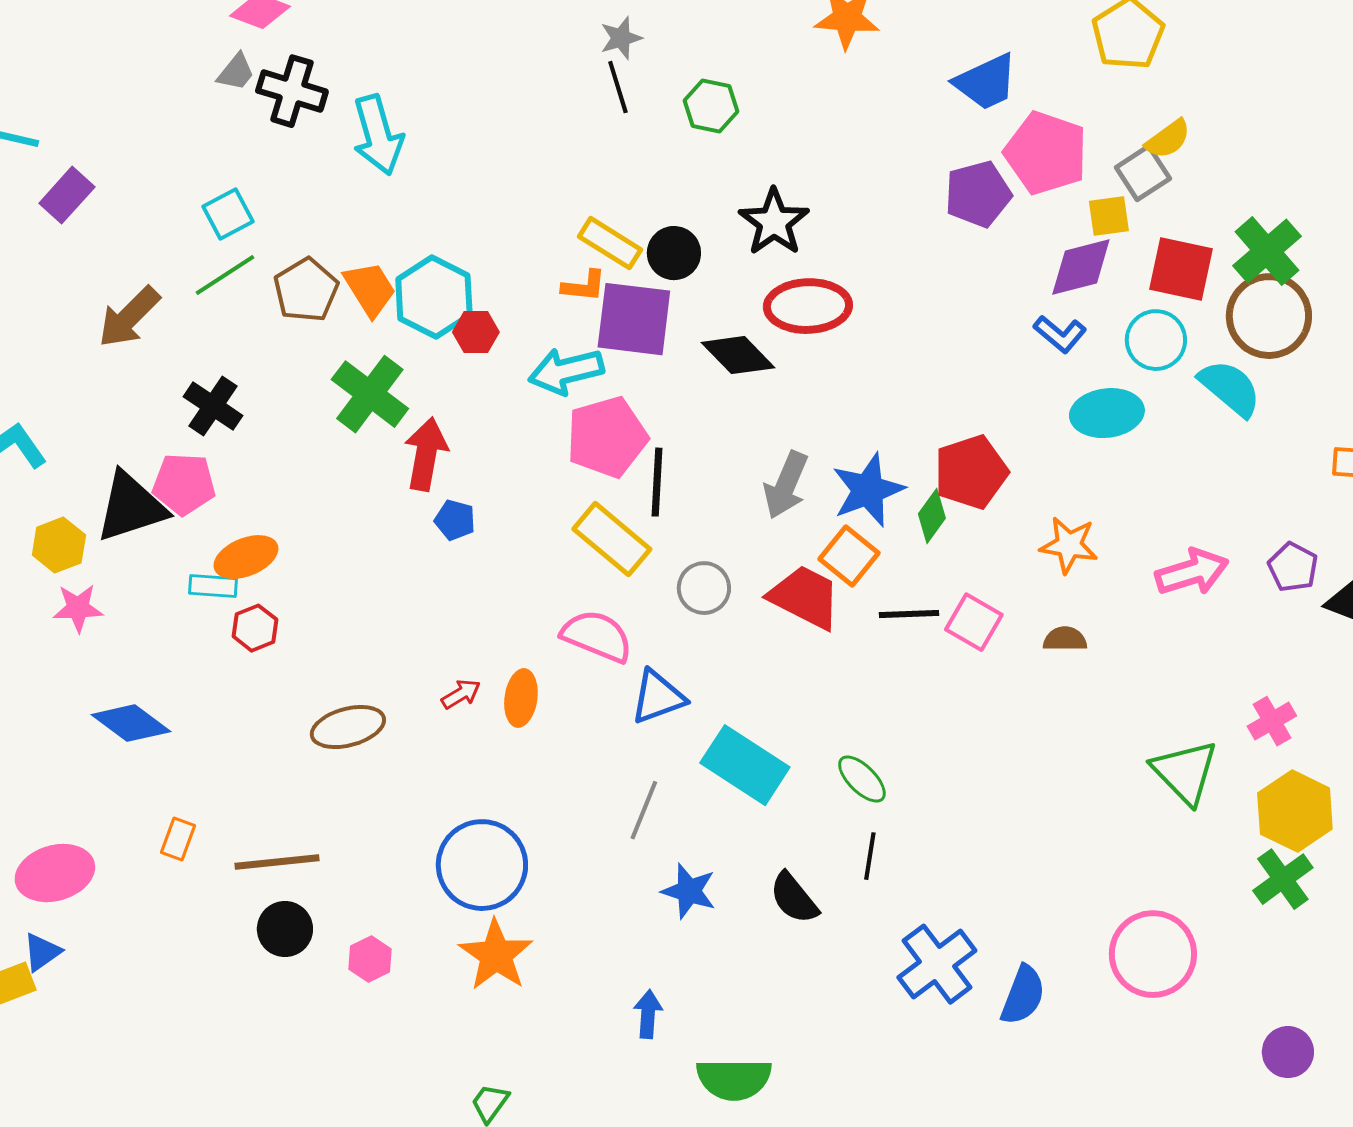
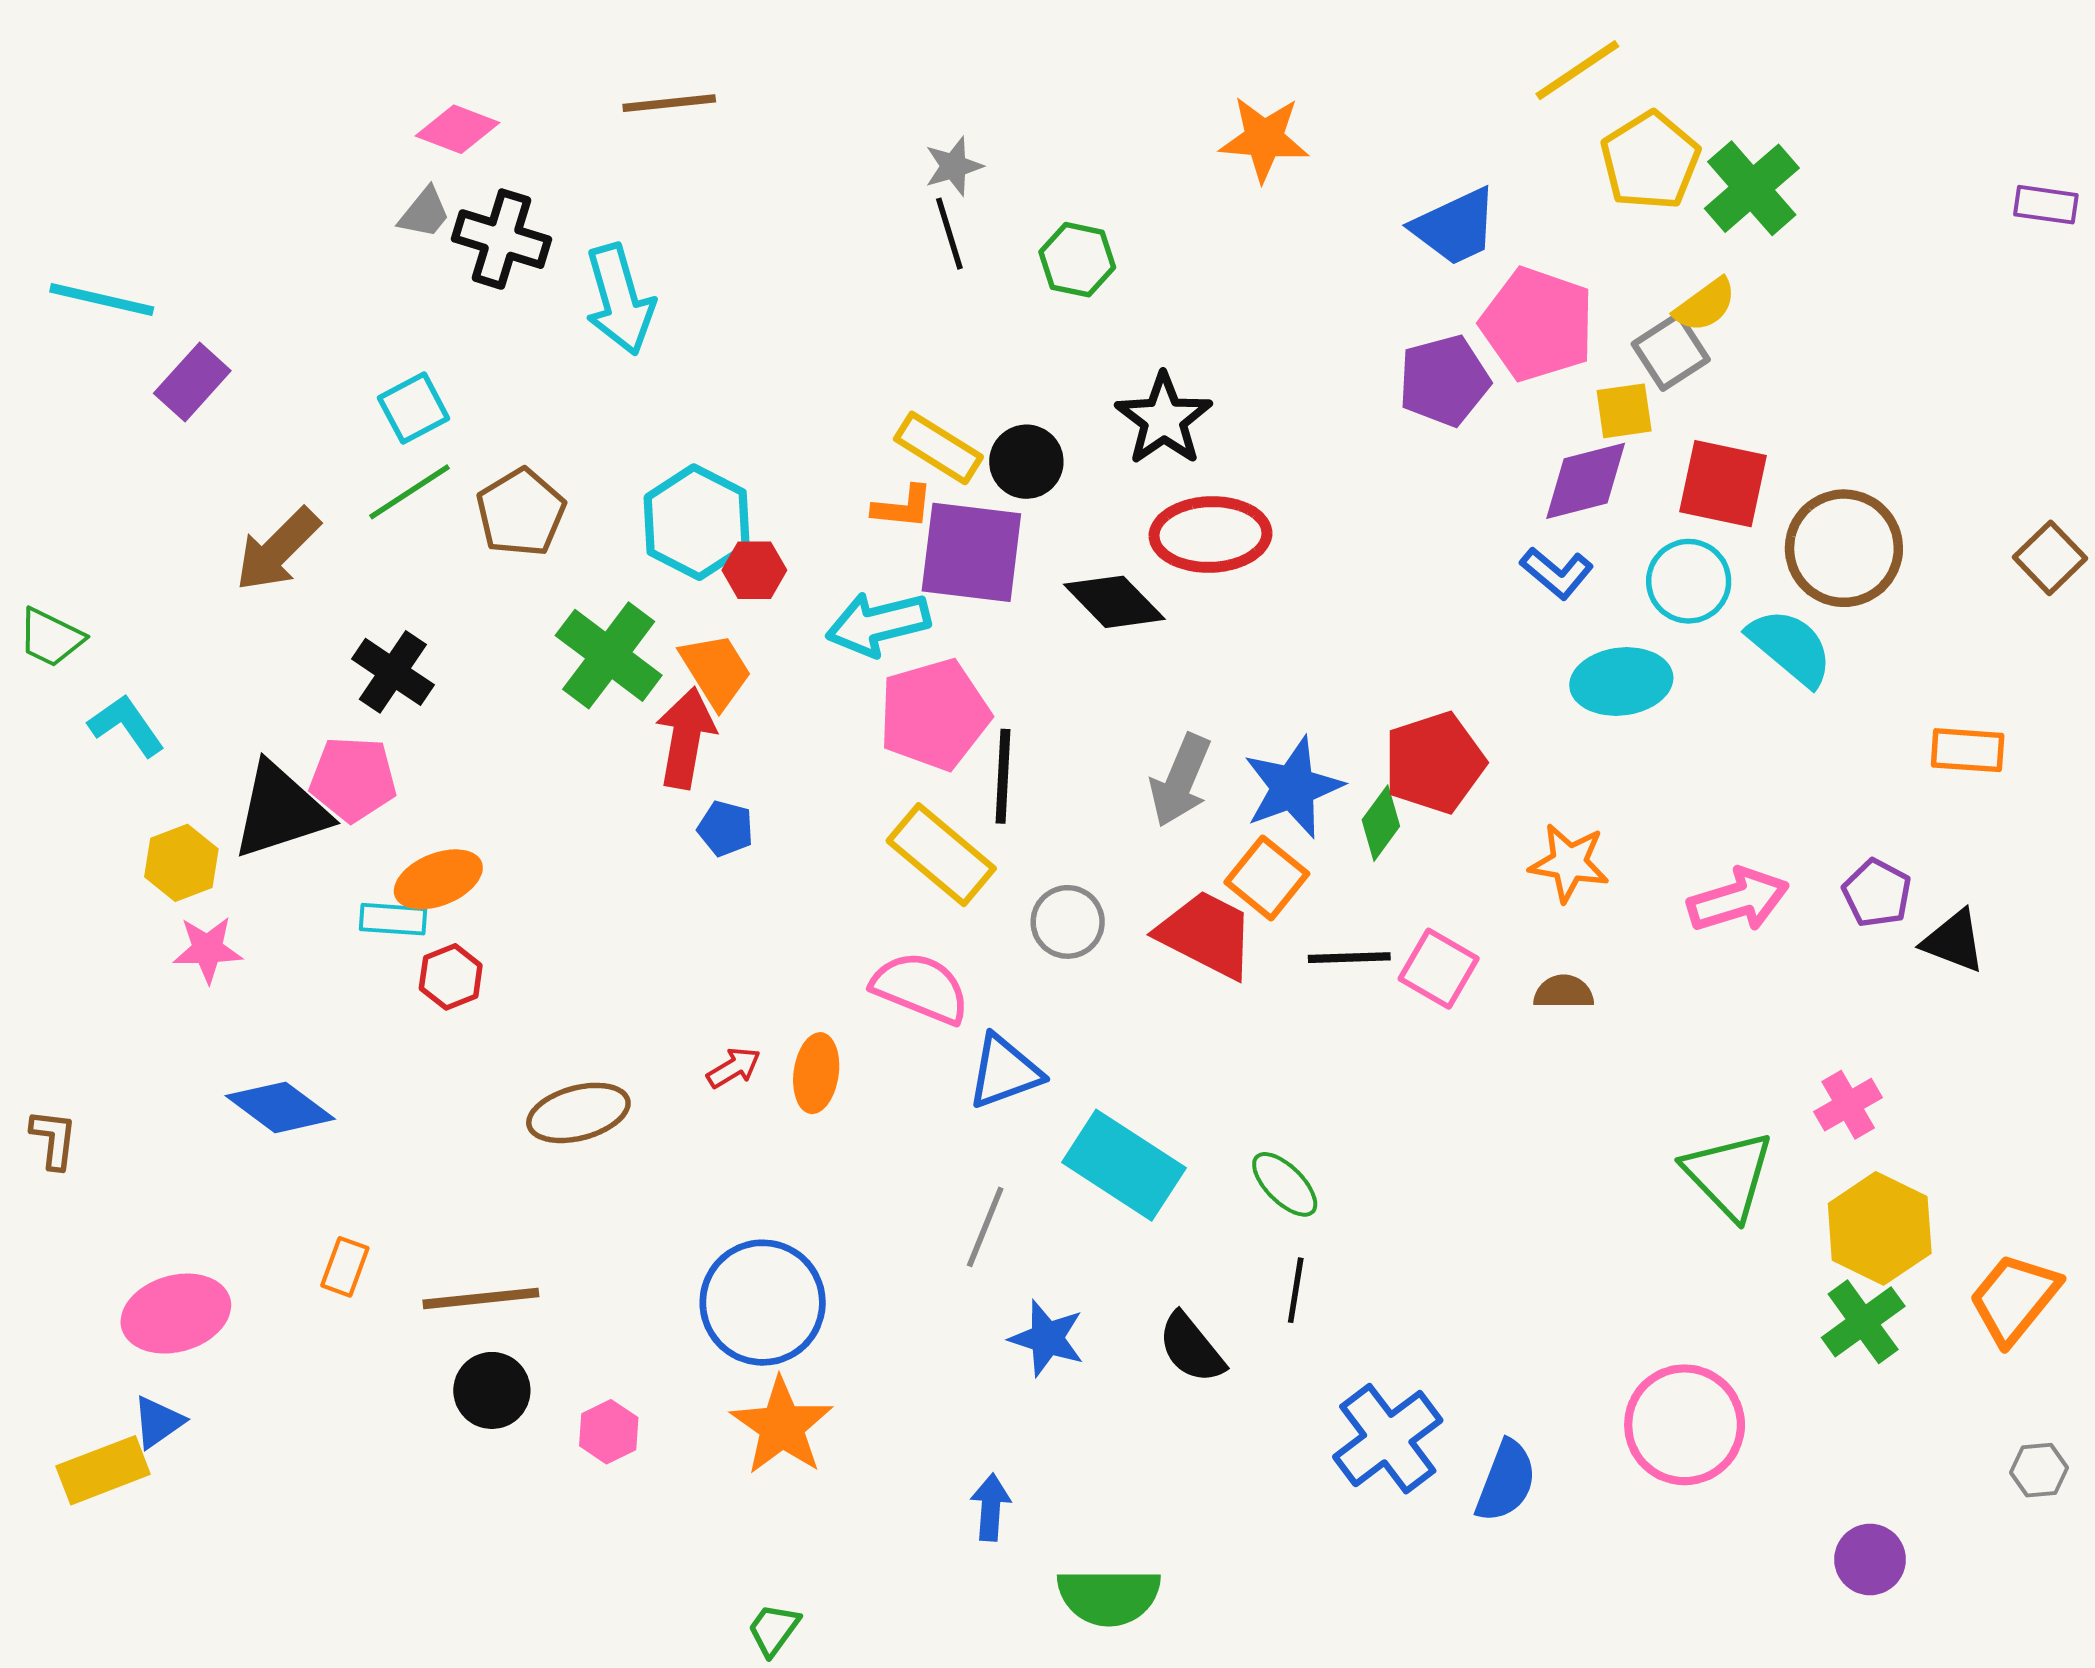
green cross: (1267, 251) -> (1752, 188), moved
orange trapezoid: (370, 289) -> (716, 671), moved

